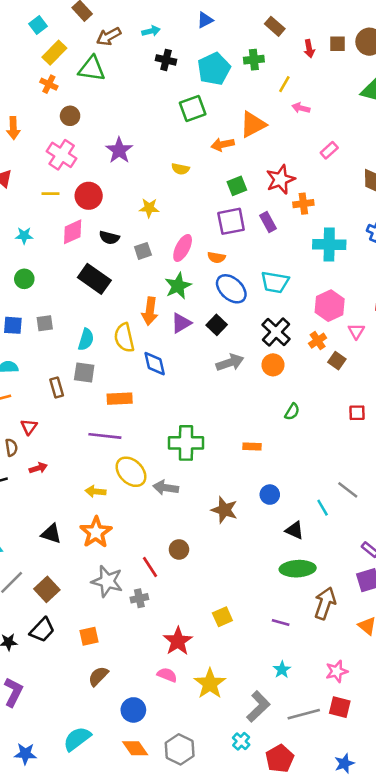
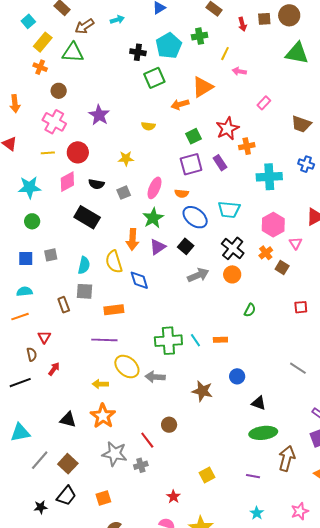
black cross: (166, 60) -> (138, 52), moved
cyan star: (24, 236) -> (29, 187), size x1.6
red arrow: (38, 468) -> (54, 369), turned -32
cyan line: (323, 508) -> (195, 340), moved
red star: (178, 641) -> (173, 497), size x0.6

